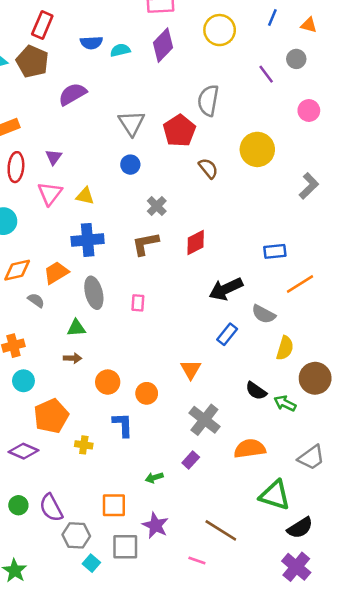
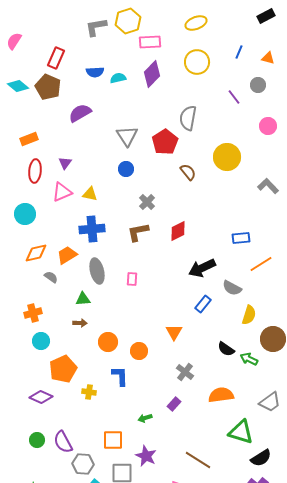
gray L-shape: (309, 186) -> (268, 186), turned -90
pink triangle: (50, 193) -> (62, 192), turned 30
gray cross: (204, 420) -> (185, 372), size x0.7

